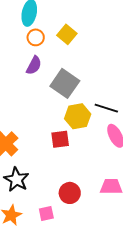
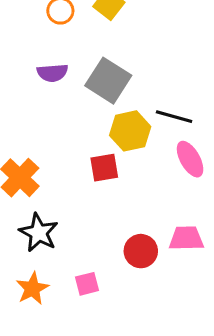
purple semicircle: (34, 65) -> (52, 73), moved, turned 60
red circle: (70, 193) -> (141, 251), moved

